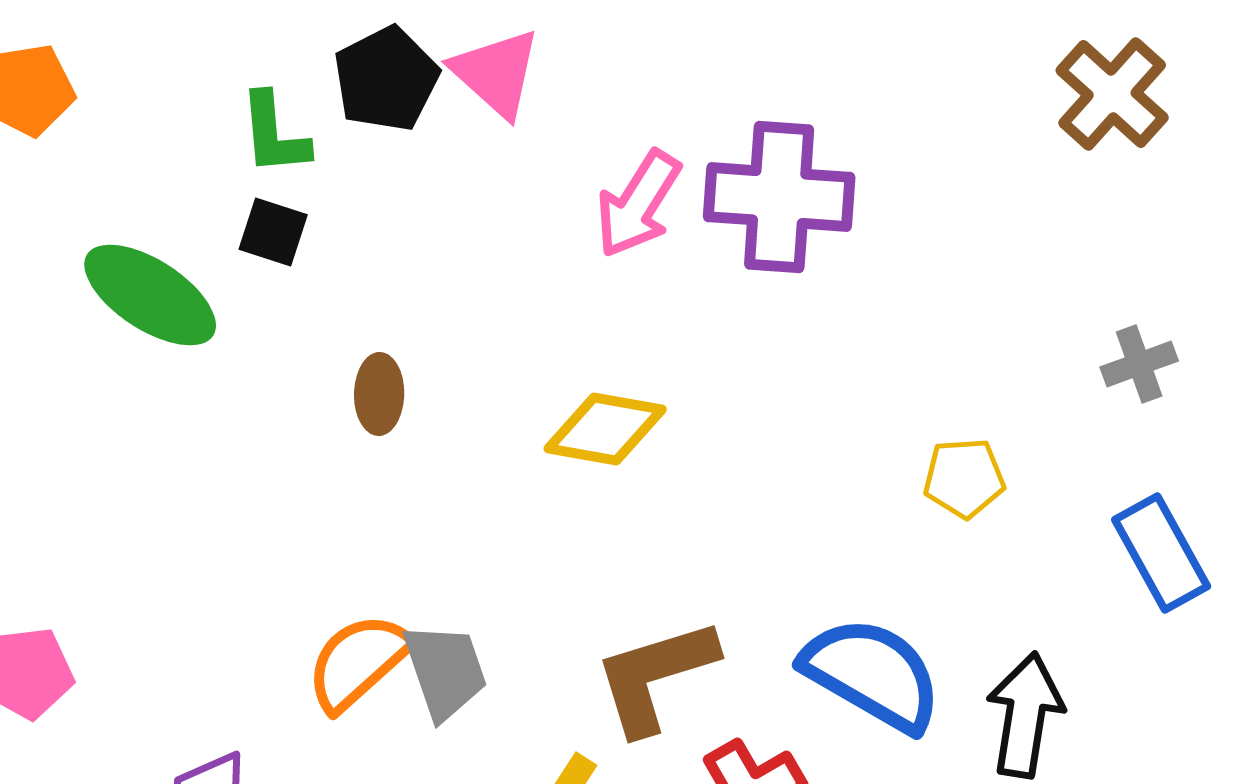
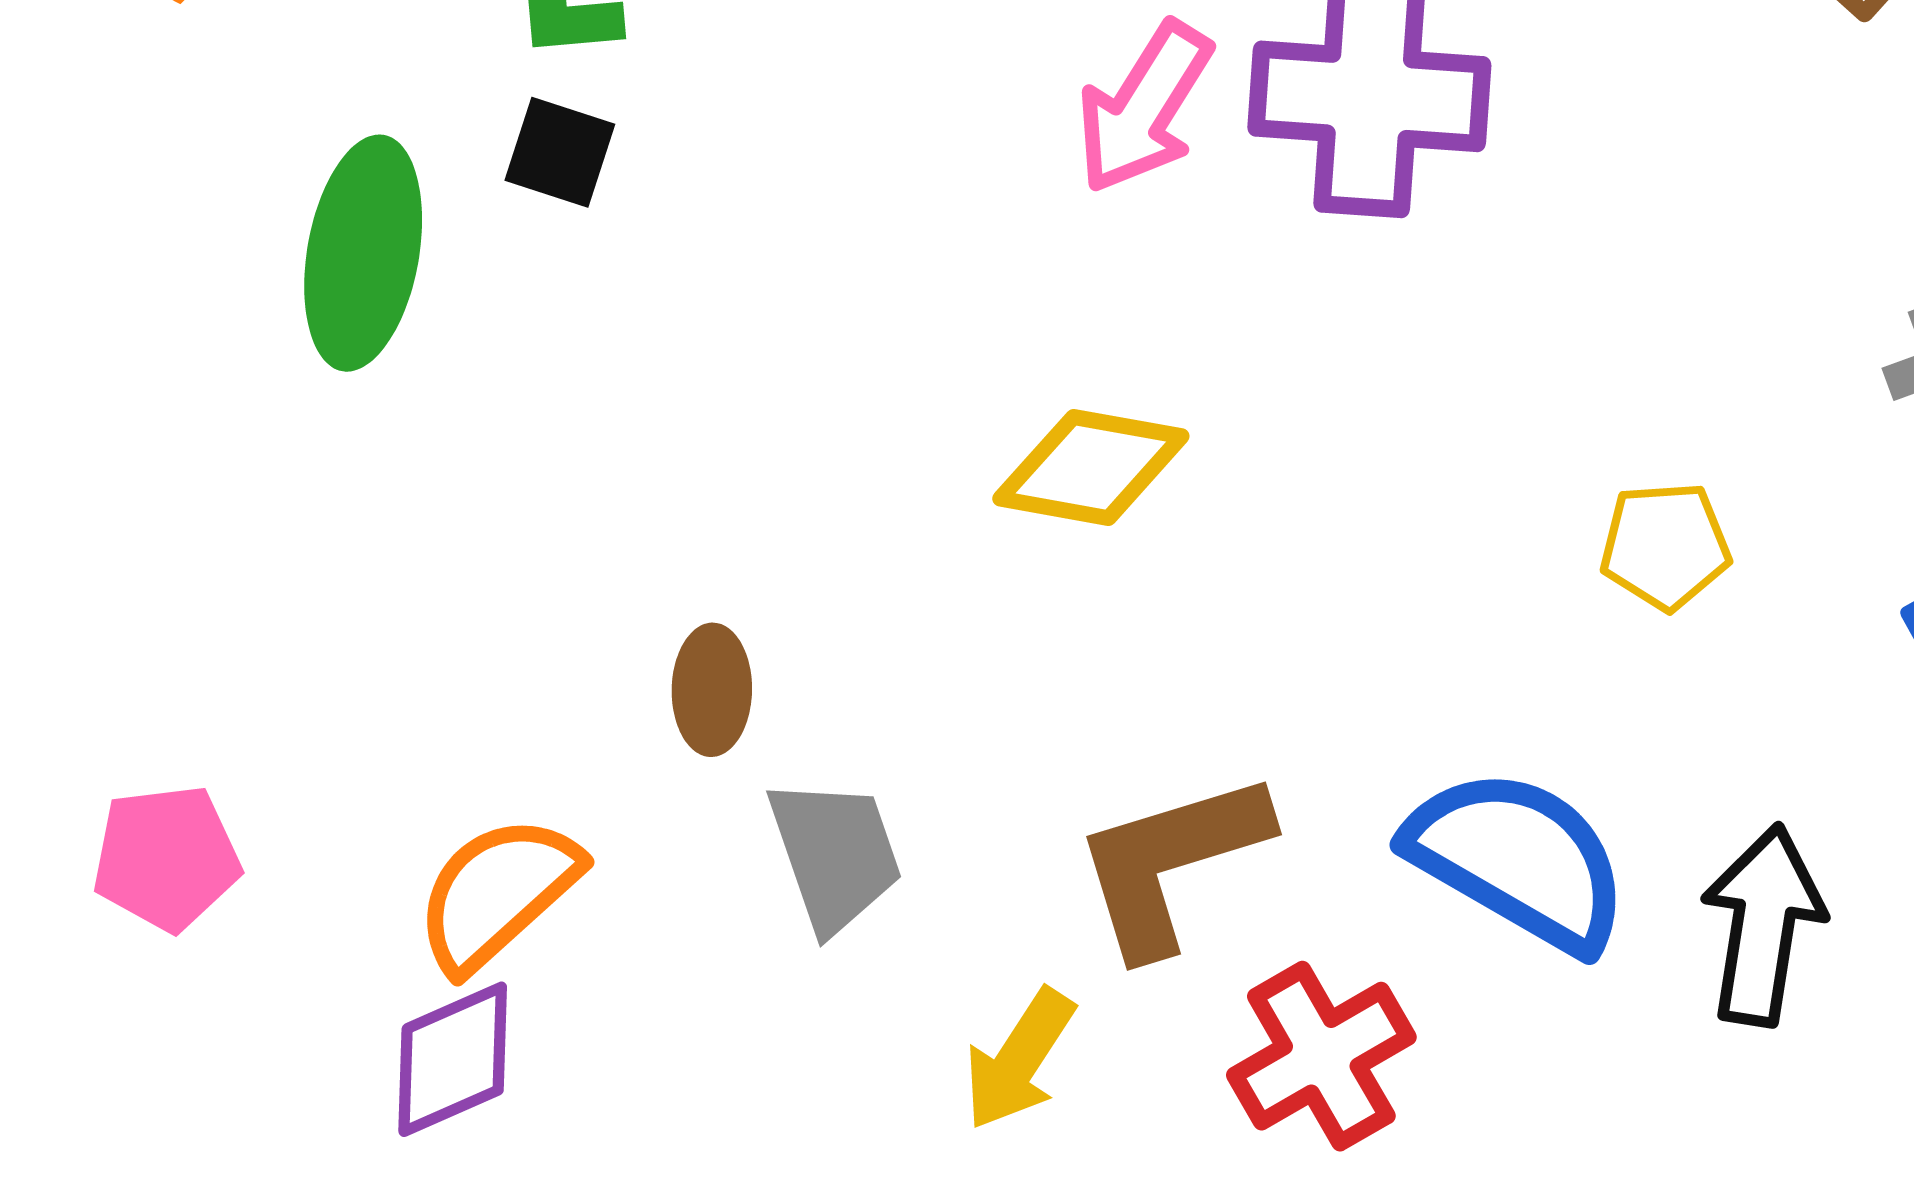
green ellipse: (150, 295) -> (363, 253), turned 67
brown ellipse: (379, 394) -> (712, 690), moved
orange semicircle: (358, 662) -> (498, 893), moved

